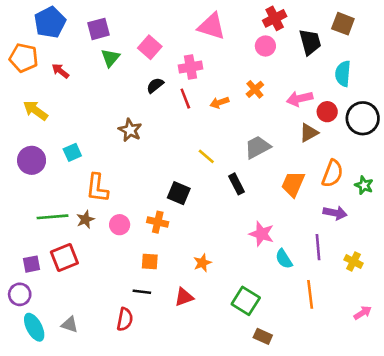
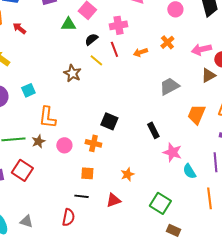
green triangle: (110, 58) -> (68, 24), moved, turned 49
yellow line: (206, 156) -> (96, 60), moved
black rectangle: (237, 184) -> (153, 130), moved
red square: (64, 258) -> (22, 170), turned -35

